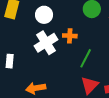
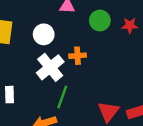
green line: (86, 58) -> (62, 97), moved

